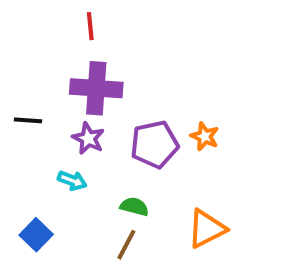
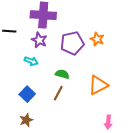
blue square: (36, 235) -> (27, 94), moved

